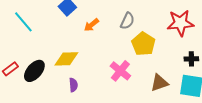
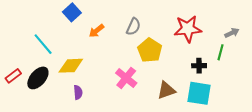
cyan line: (23, 22) -> (43, 44), moved

